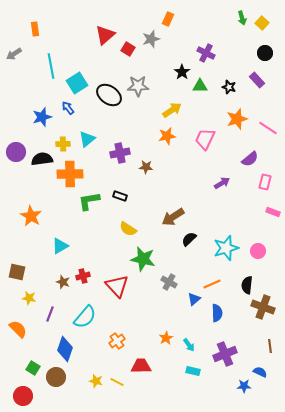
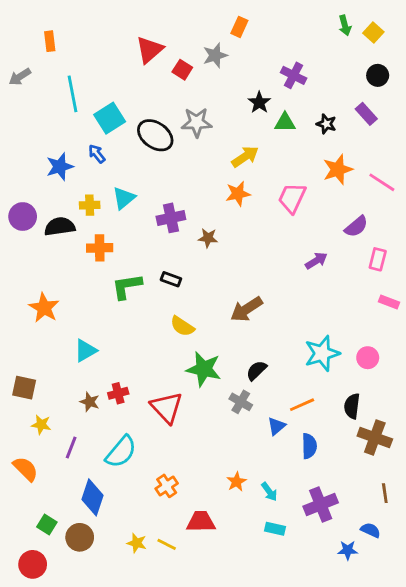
orange cross: (70, 174) -> (100, 248), size x0.7
black semicircle: (189, 239) -> (256, 370), moved

